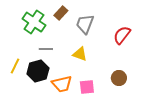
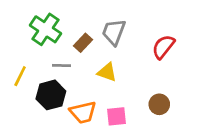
brown rectangle: (61, 13) -> (83, 43), moved
yellow line: (15, 66) -> (20, 76), moved

